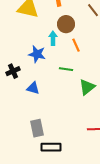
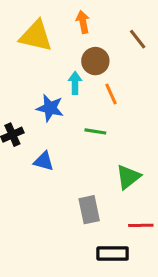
green triangle: (87, 87) -> (128, 177), moved
gray rectangle: (37, 128) -> (89, 210), moved
black rectangle: (51, 147) -> (113, 254), moved

